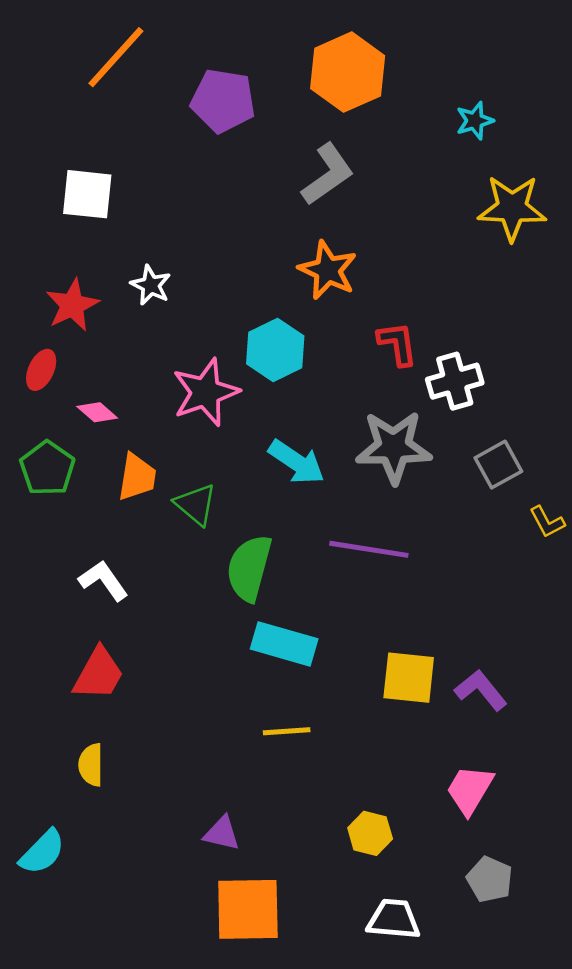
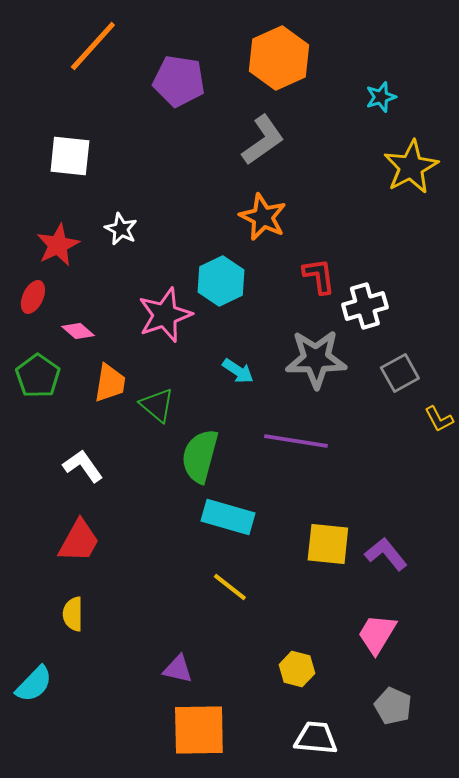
yellow star: (512, 208) -> (411, 167), turned -30
cyan arrow: (297, 462) -> (238, 371), size x0.7
yellow line: (287, 731) -> (230, 587), turned 42

